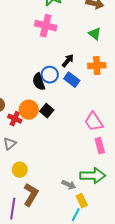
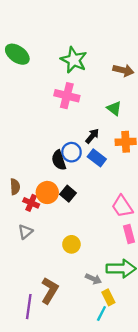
green triangle: (95, 34) -> (114, 108), moved
yellow circle: (20, 170) -> (71, 244), moved

